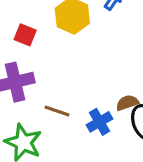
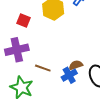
brown semicircle: (127, 103) -> (76, 65), moved

